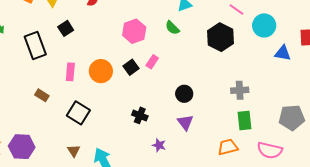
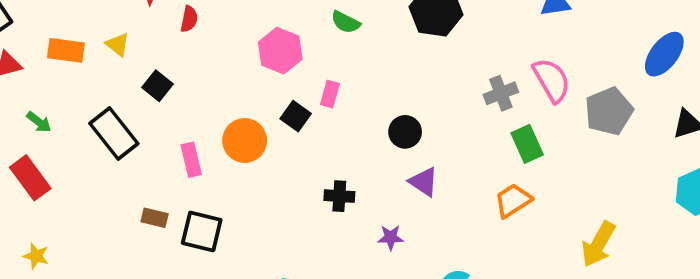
black square: (78, 113) -> (202, 231), moved
pink semicircle: (270, 150) -> (552, 80), moved, turned -115

